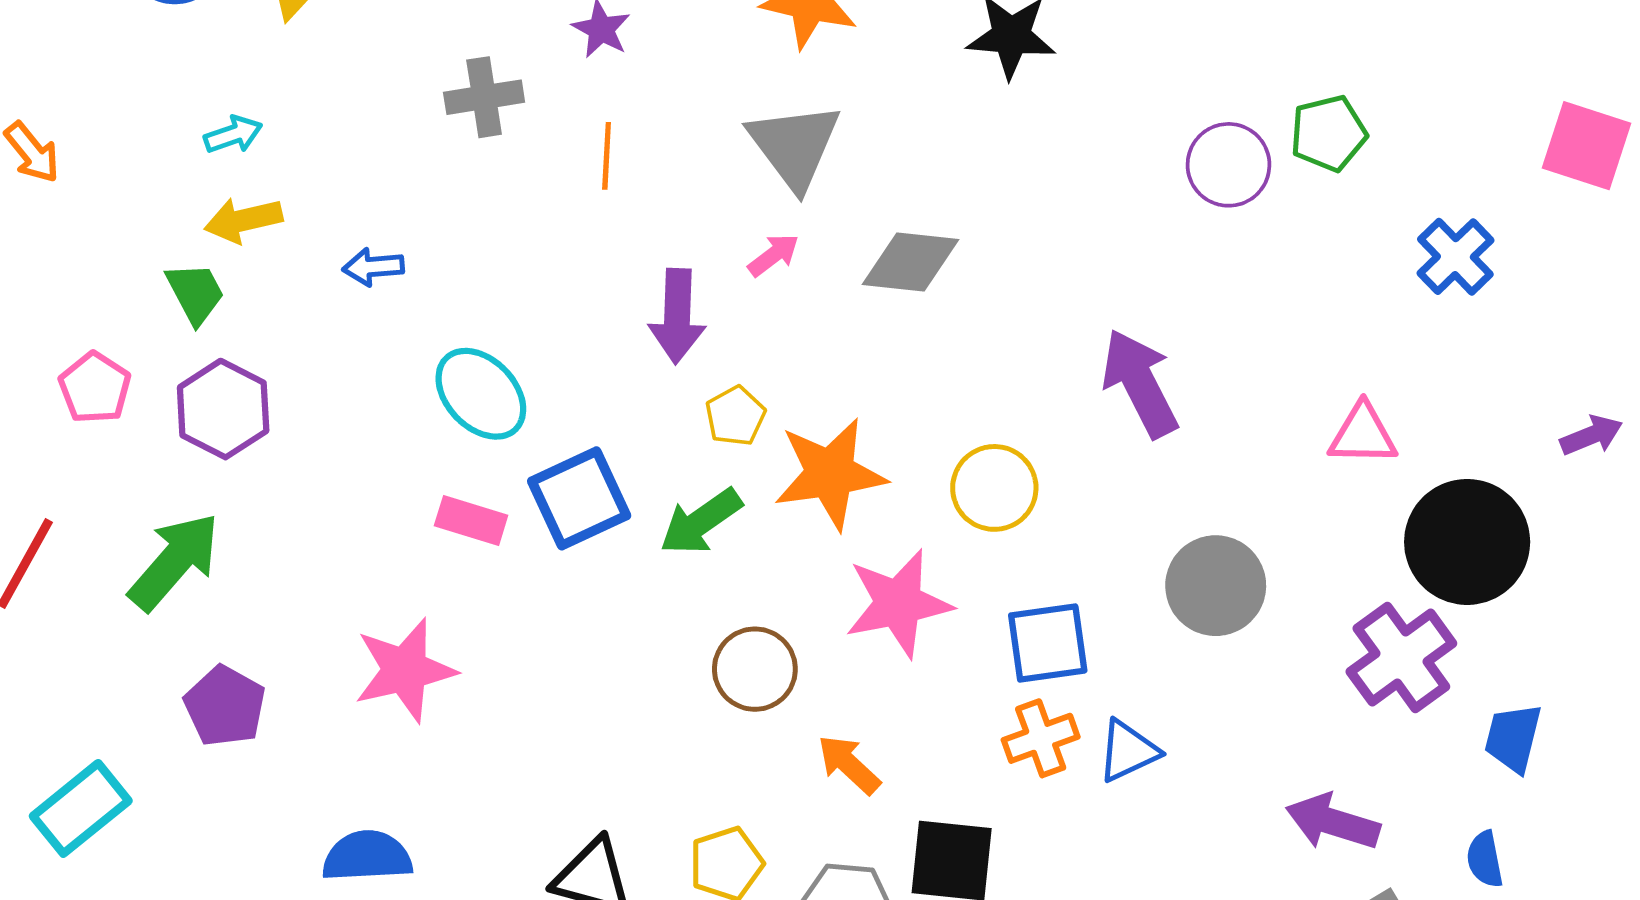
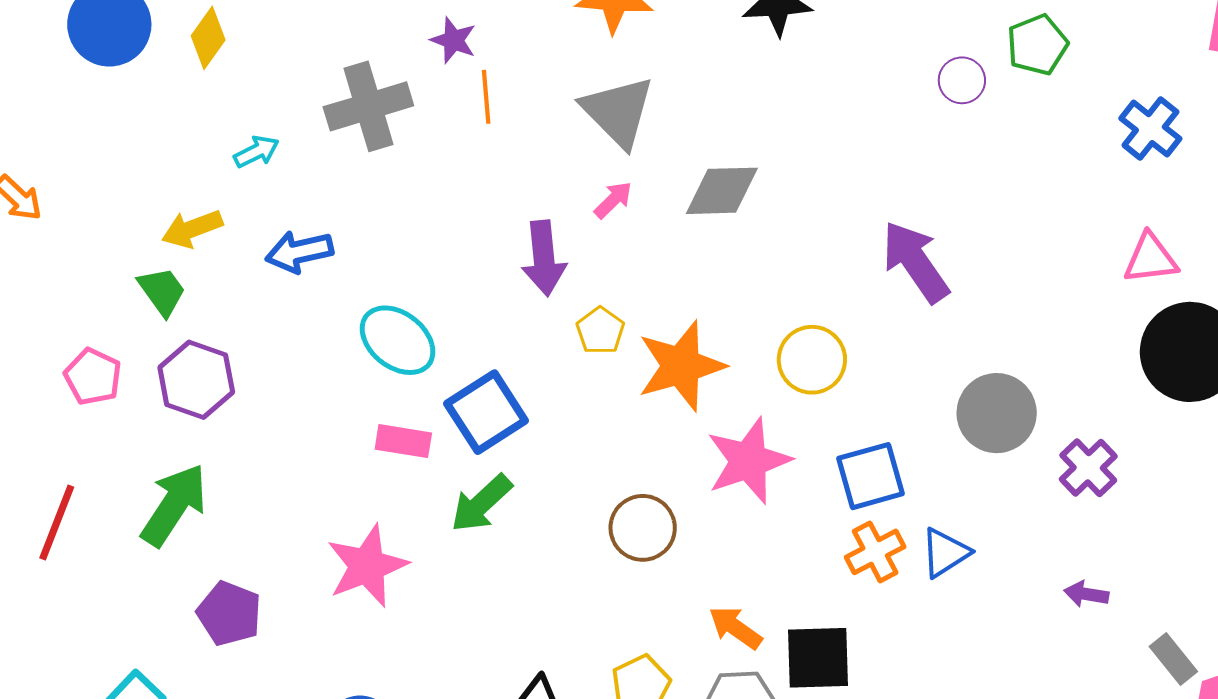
gray cross: (484, 97) -> (368, 106), size x1.4
cyan arrow: (233, 135) -> (256, 152), moved
orange line: (607, 156) -> (486, 97), moved
purple circle: (1228, 165) -> (962, 80), size x0.7
blue arrow: (373, 267) -> (299, 252), size x1.4
pink triangle: (1363, 434) -> (1151, 259), moved
green arrow: (701, 522) -> (481, 503), moved
purple cross: (1401, 657) -> (1088, 468), moved, size x0.7
orange arrow: (849, 764) -> (735, 628), moved
purple arrow: (1333, 822) -> (1086, 594), moved, size x0.6

